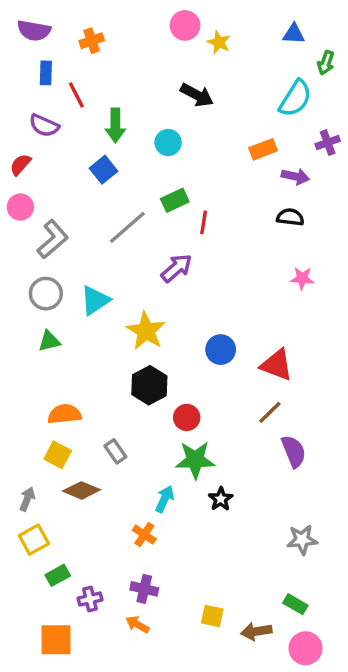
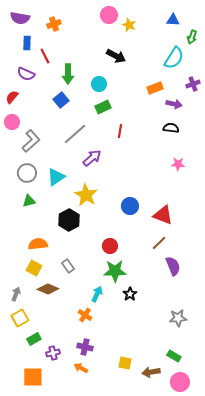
green rectangle: (175, 200) -> (103, 107), moved
purple arrow: (177, 268) -> (92, 158), moved
black hexagon: (149, 385) -> (69, 220), moved

